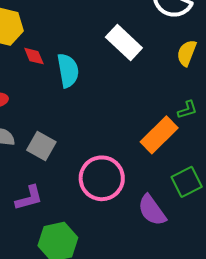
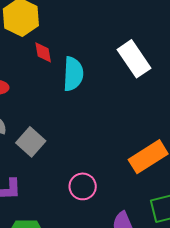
pink circle: (102, 178) -> (83, 186), size x0.6

